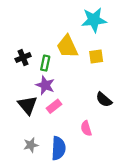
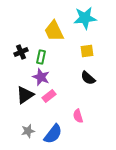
yellow trapezoid: (67, 46) -> (54, 31), moved
black semicircle: (104, 100) -> (88, 78), moved
black triangle: (27, 105) -> (25, 95), turned 36
blue semicircle: (58, 148) -> (53, 134), turned 35

